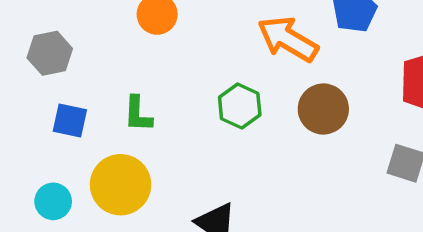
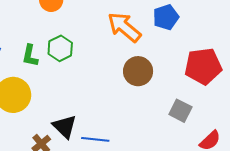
green hexagon: (240, 106) -> (60, 48), moved

